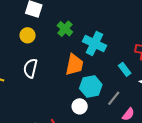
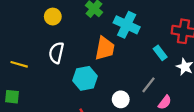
cyan hexagon: (91, 87) -> (85, 78), moved
white circle: (80, 106) -> (121, 99), moved

